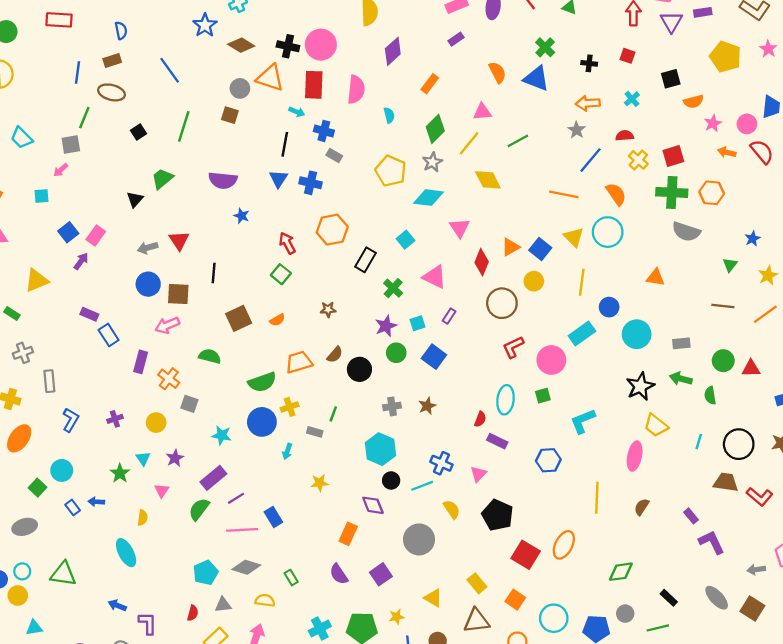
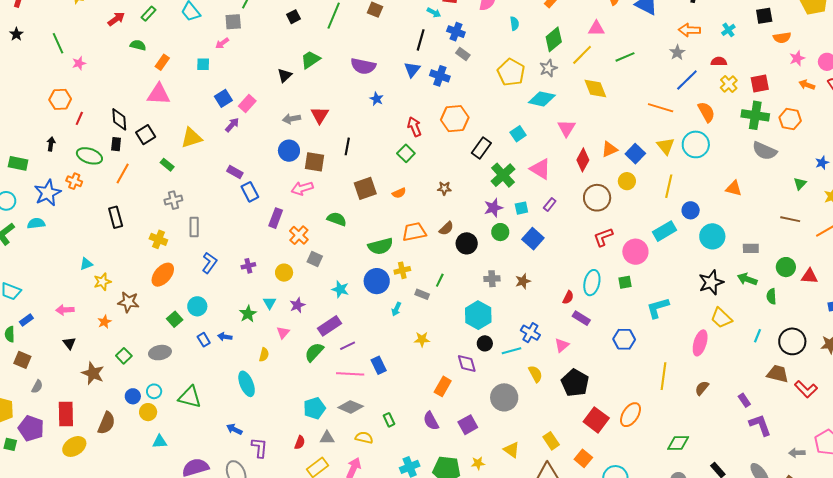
green cross: (393, 288) -> (503, 175), size x1.4

